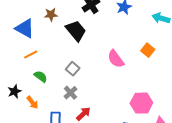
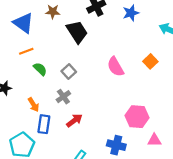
green semicircle: (41, 77) -> (40, 69), moved
orange arrow: (32, 102) -> (33, 105), moved

